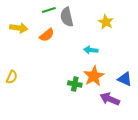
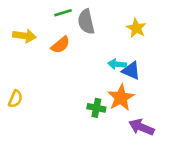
blue triangle: (125, 79) -> (131, 71), moved

